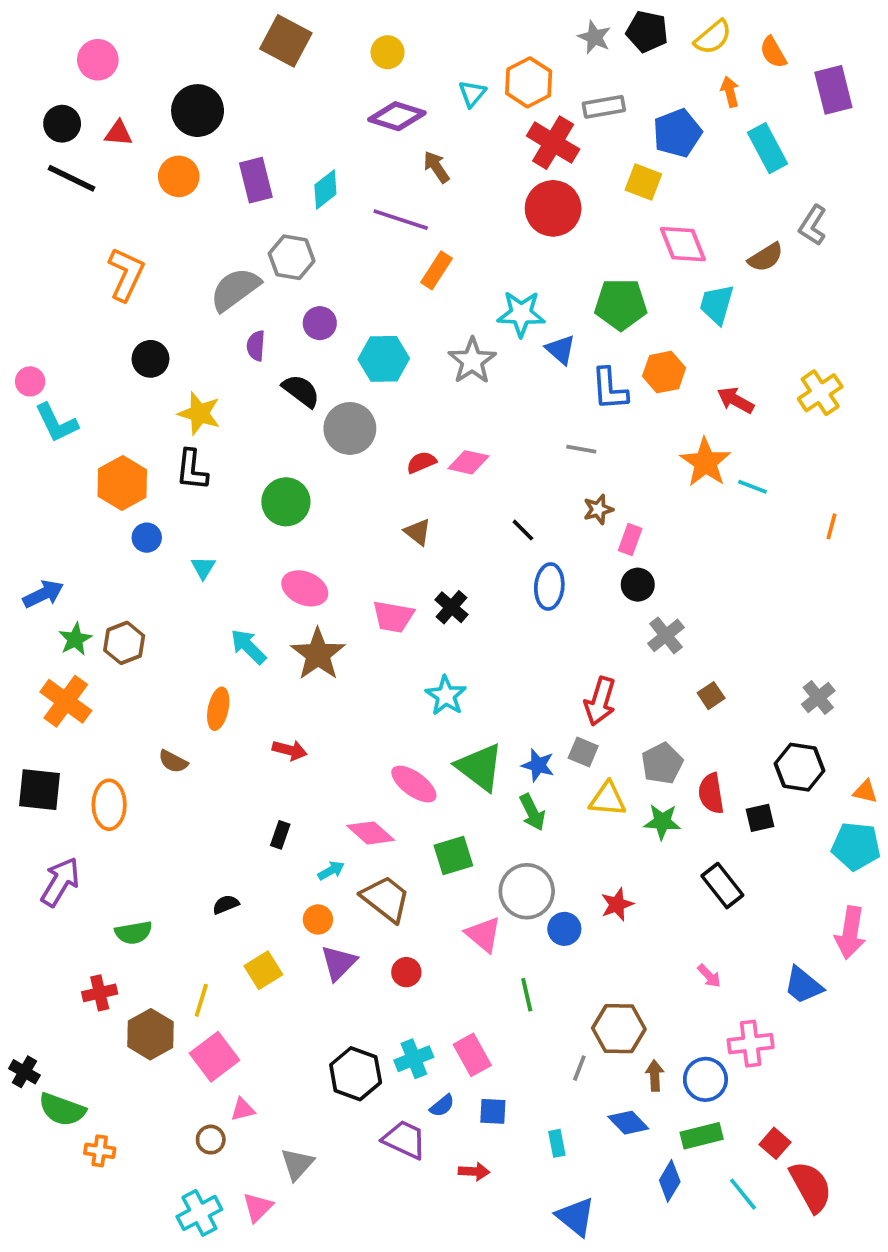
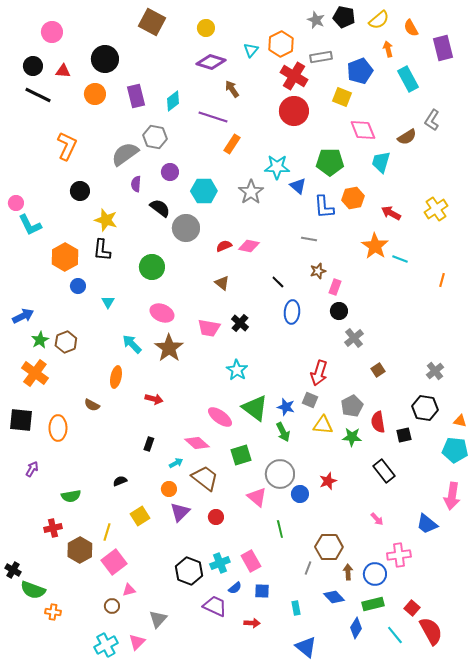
purple arrow: (60, 882) -> (32, 469), size x0.6

